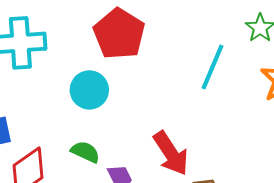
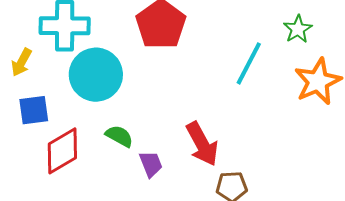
cyan circle: (89, 90) -> (96, 75), moved, size x1.4

